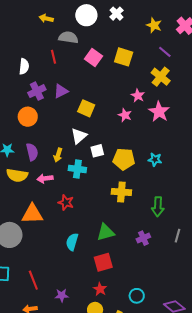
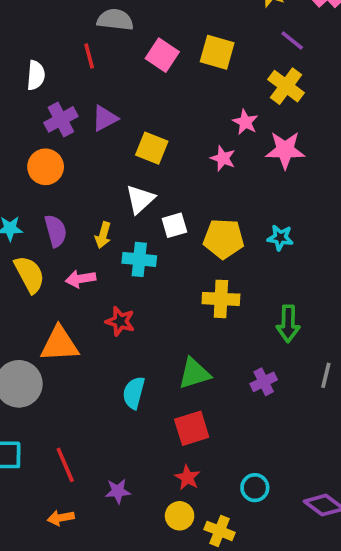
pink star: (159, 112) -> (285, 150), turned -30
yellow semicircle: (17, 175) -> (29, 274), turned -125

